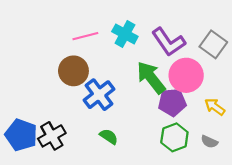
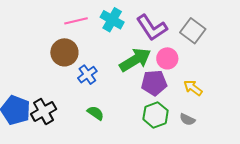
pink circle: (186, 75) -> (167, 58), size x0.7
green arrow: (151, 78) -> (135, 60), turned 96
blue cross: (99, 95) -> (87, 75), size x0.7

